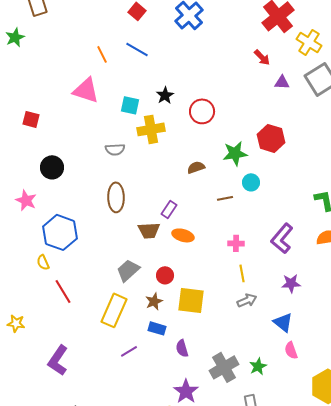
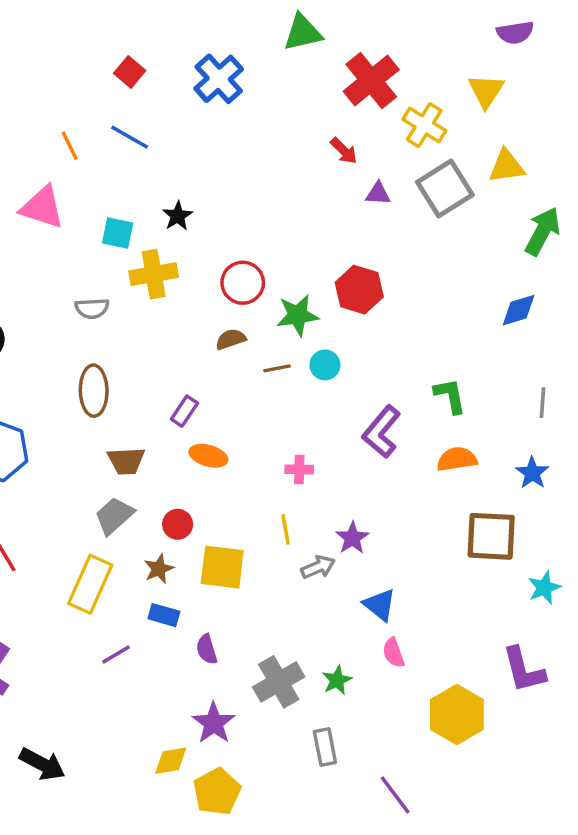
red circle: (202, 111) -> (243, 283), moved
brown line: (225, 198) -> (277, 368), moved
brown trapezoid: (149, 230) -> (126, 461), moved
purple L-shape: (282, 238) -> (381, 432), moved
yellow line: (242, 273) -> (286, 529), moved
purple star: (291, 283) -> (352, 538), moved, turned -30

